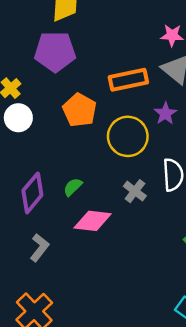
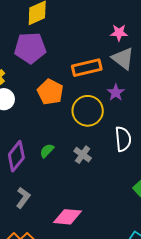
gray cross: (135, 191) -> (83, 155), moved
pink diamond: (93, 221) -> (68, 217), moved

